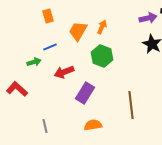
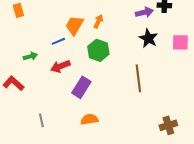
orange rectangle: (48, 16) -> (18, 10), moved
blue line: (50, 47) -> (58, 41), moved
brown line: (131, 105) -> (138, 78), moved

